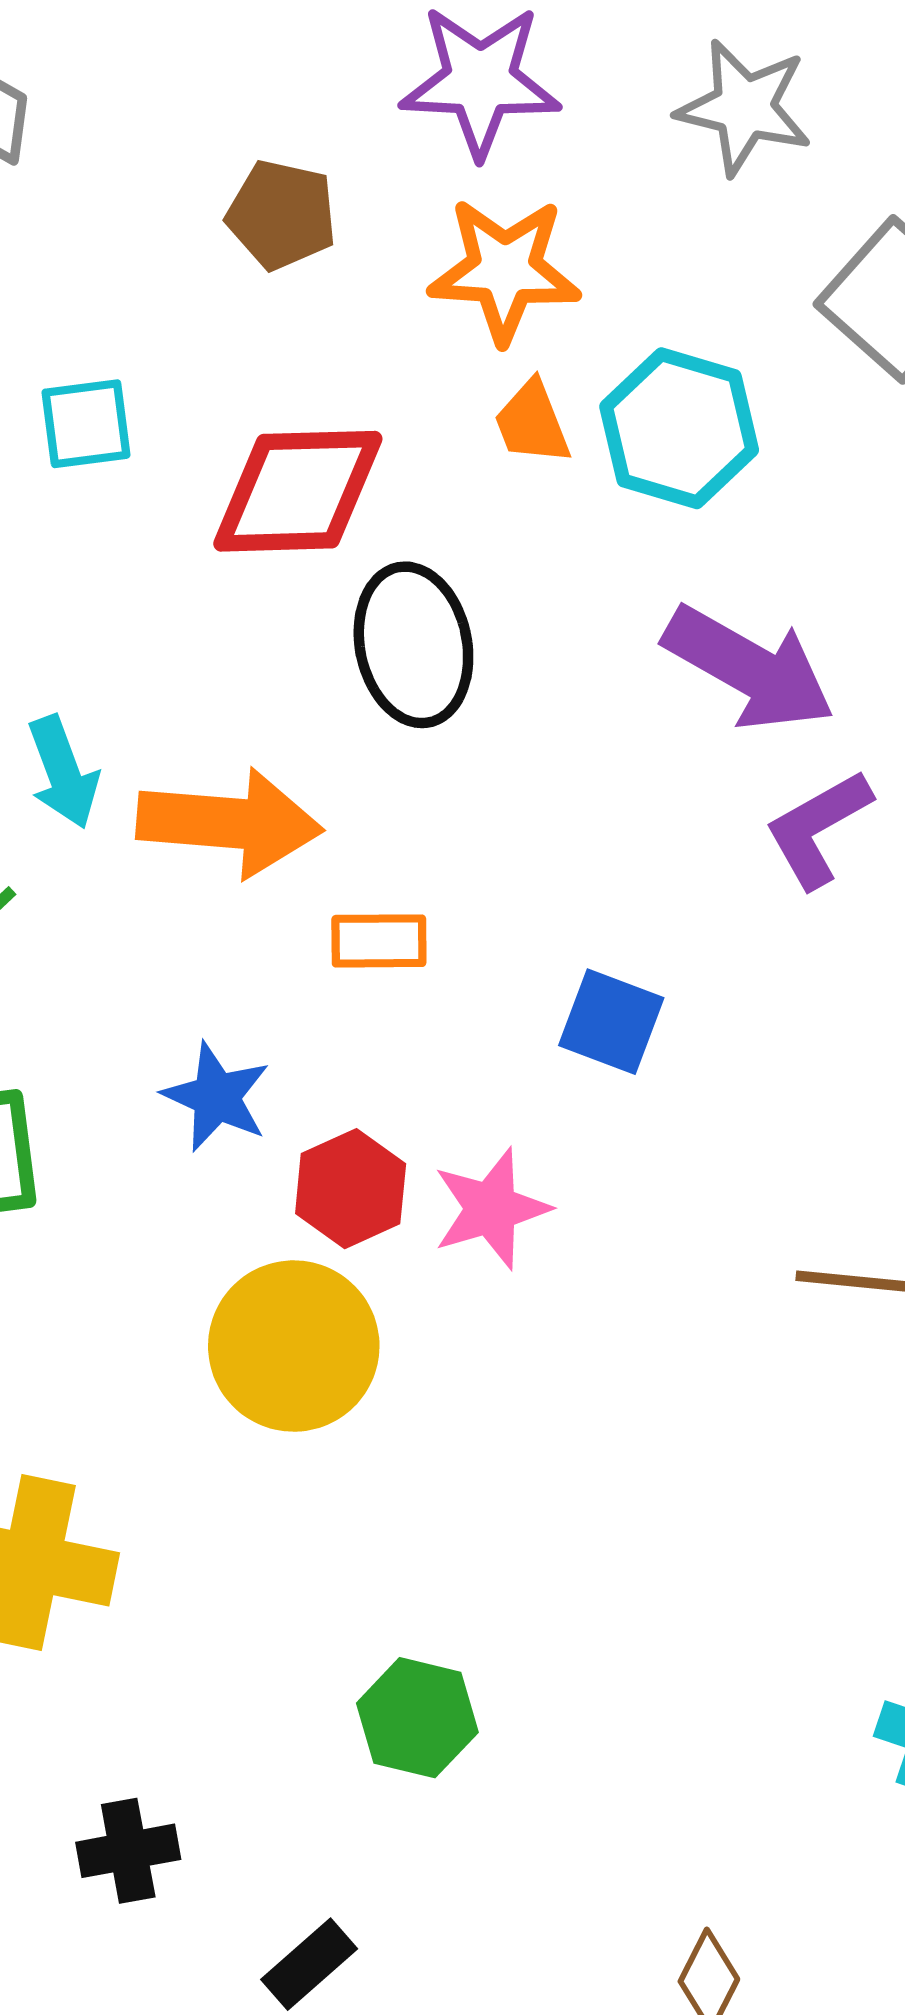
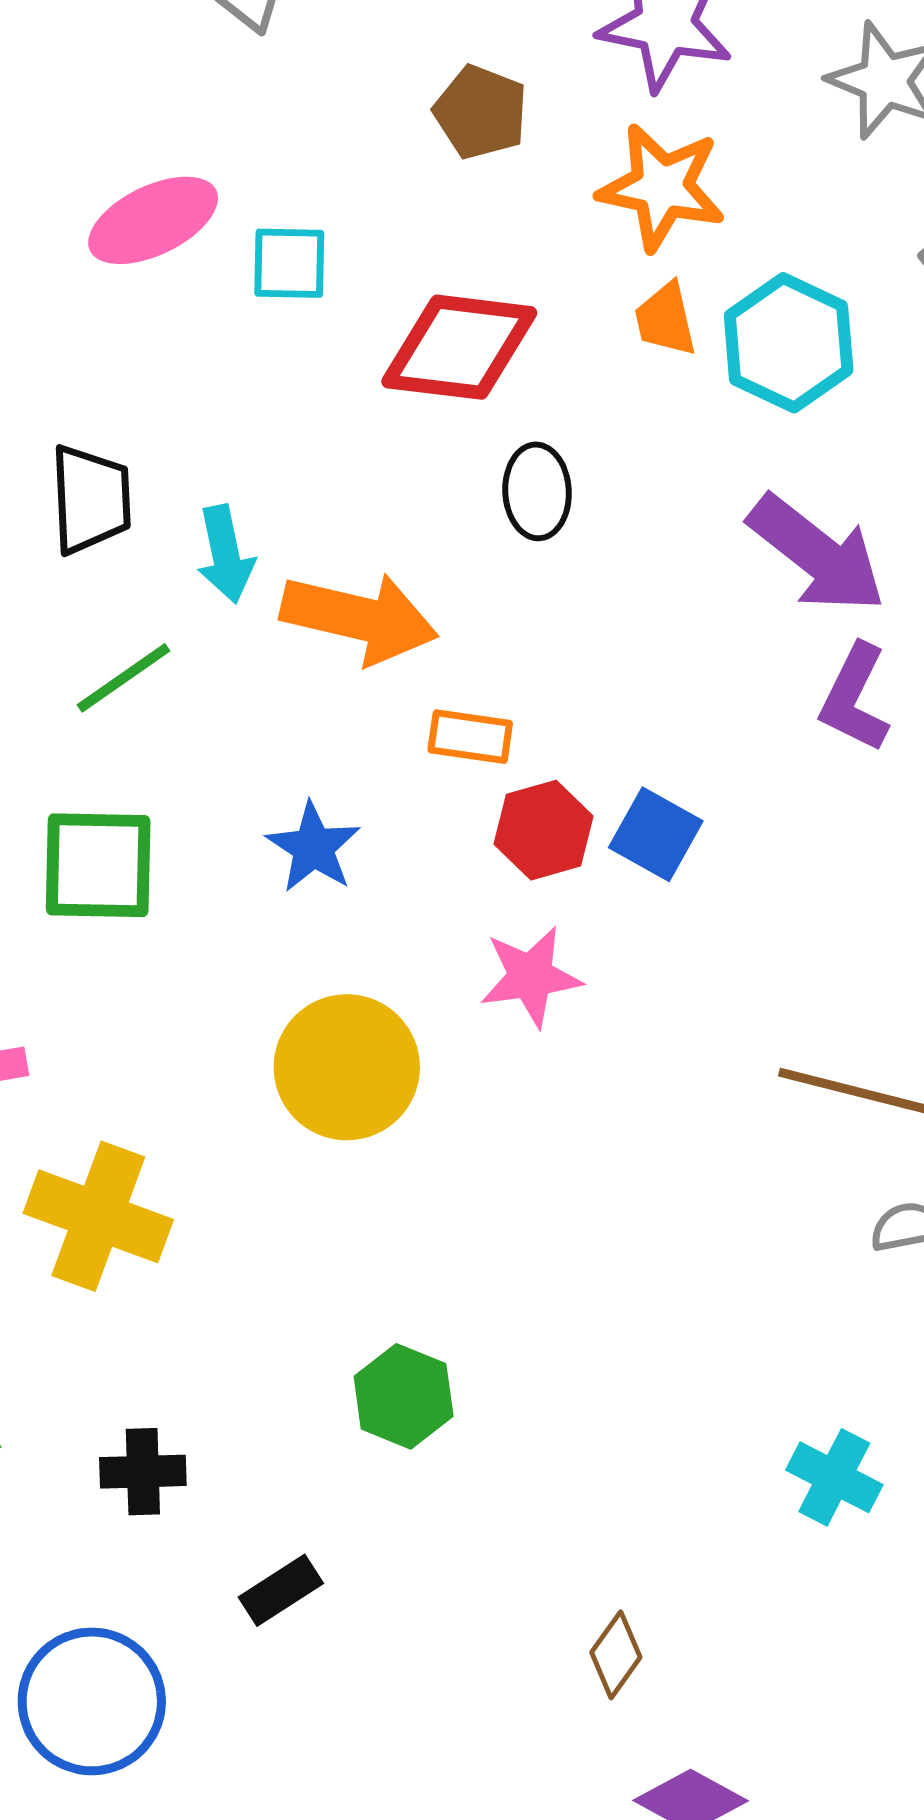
black ellipse: (413, 645) -> (537, 491), size x0.7
purple L-shape: (818, 829) -> (855, 698), turned -43
red hexagon: (351, 1189) -> (544, 830), moved

